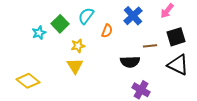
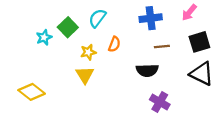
blue cross: (133, 16) -> (151, 18), turned 36
orange semicircle: (107, 31) -> (114, 44), moved
brown line: (150, 46) -> (162, 46), moved

